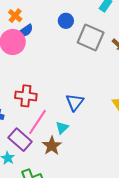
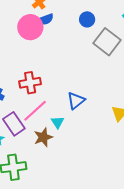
red cross: (26, 96) -> (30, 83), turned -30
cyan triangle: (62, 128) -> (58, 122), turned -32

